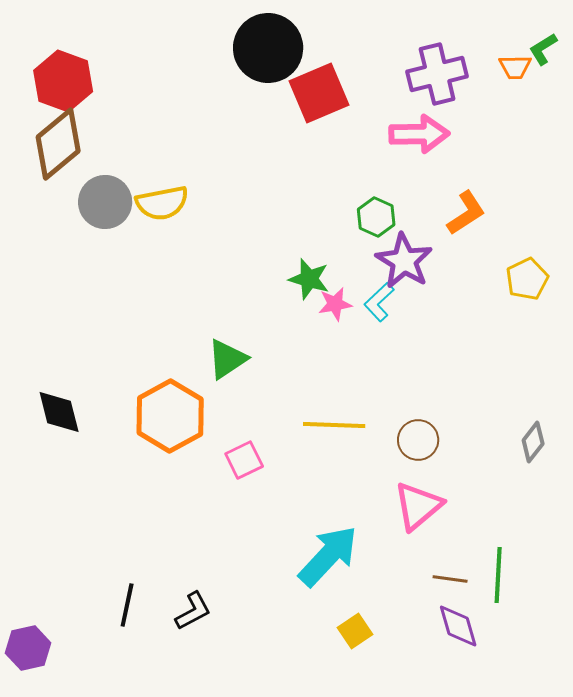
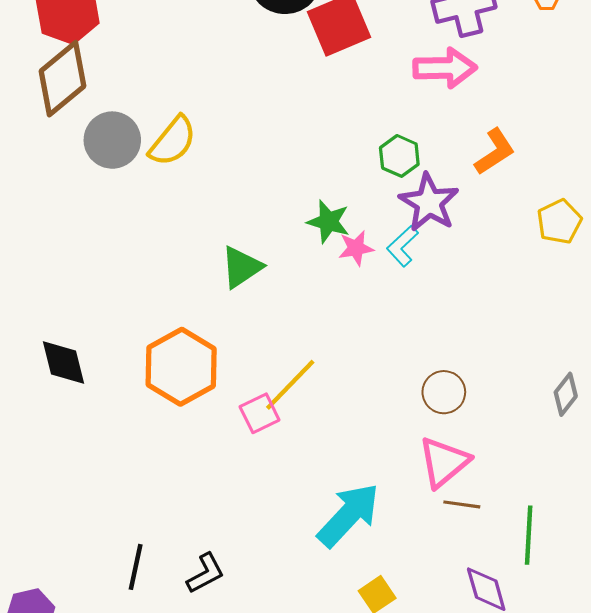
yellow semicircle: (162, 203) -> (173, 141), turned -40
green triangle: (227, 359) -> (242, 267), moved
yellow line: (334, 425) -> (290, 385), moved, turned -48
brown line: (450, 579) -> (462, 504), moved

